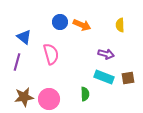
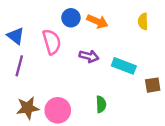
blue triangle: (24, 37) -> (16, 36), moved
pink semicircle: (51, 54) -> (52, 42), moved
purple arrow: (106, 54) -> (89, 56), moved
cyan rectangle: (104, 77) -> (124, 66), moved

